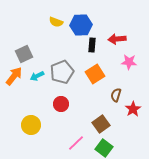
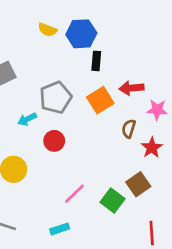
red arrow: (117, 39) -> (131, 88), moved
pink star: (129, 62) -> (157, 110), moved
cyan arrow: (37, 76) -> (27, 119), moved
brown square: (101, 124) -> (138, 184), moved

